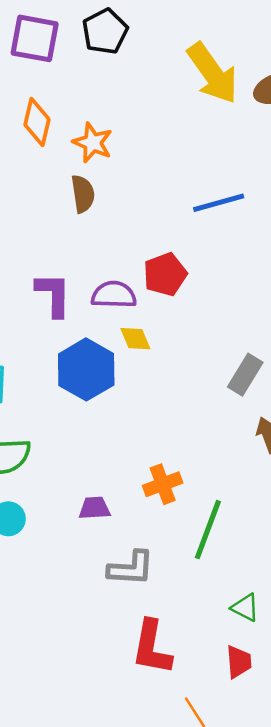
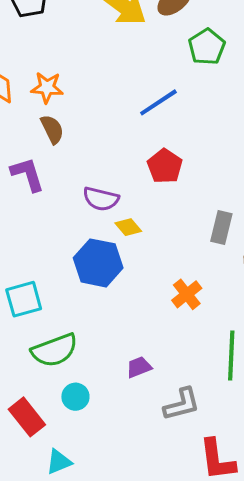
red pentagon: (165, 274) -> (165, 166), moved
purple L-shape: (53, 295) -> (27, 174), moved
purple semicircle: (114, 295) -> (101, 199), turned -150
orange cross: (163, 484) -> (187, 294), moved

